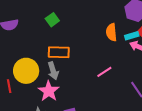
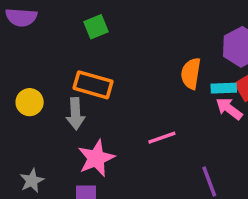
yellow circle: (26, 71) -> (30, 102), size x0.6
pink star: (49, 91) -> (96, 158), moved

